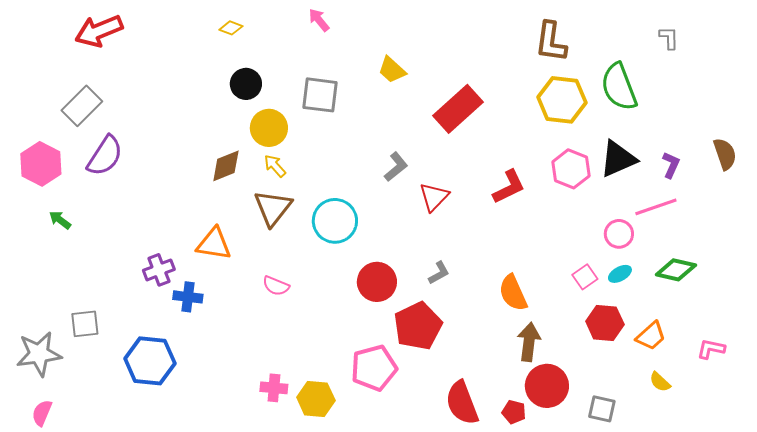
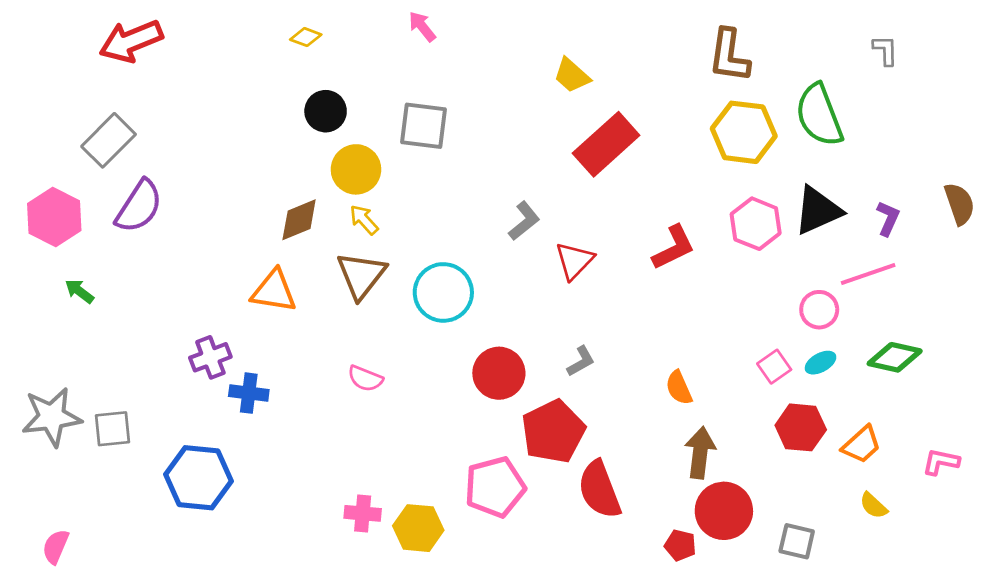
yellow trapezoid: (392, 70) -> (572, 75), moved
orange triangle: (214, 244) -> (274, 291), moved
orange semicircle: (513, 293) -> (679, 388), size x0.7
gray star: (39, 354) -> (52, 417), moved
red semicircle: (462, 403) -> (600, 490), moved

